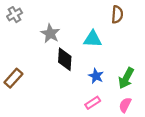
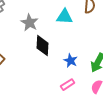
cyan triangle: (93, 39) -> (65, 17), moved

